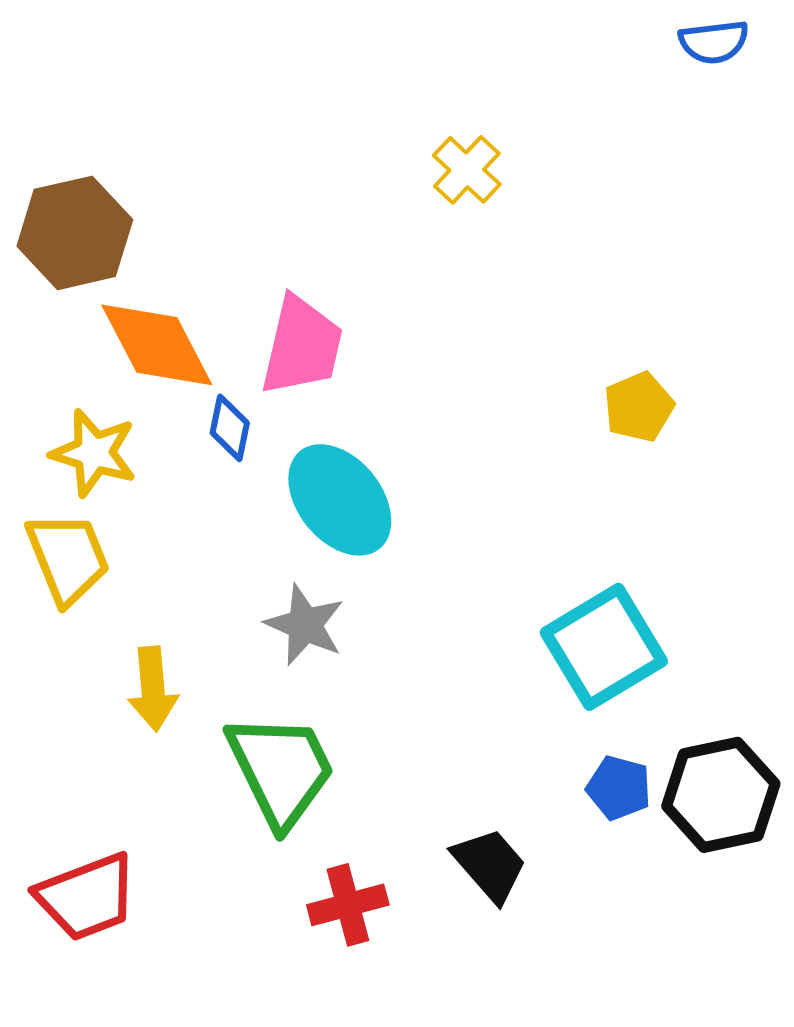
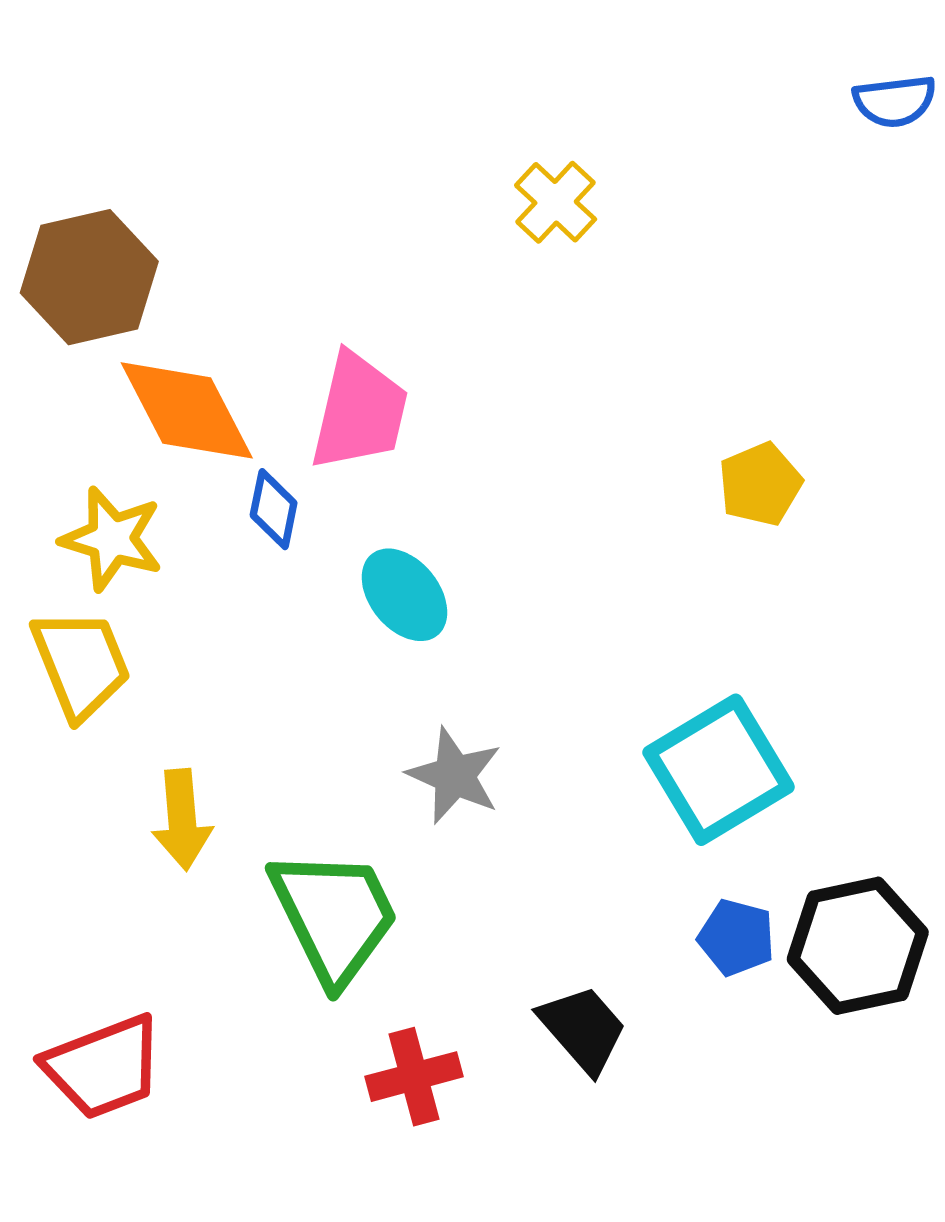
blue semicircle: (714, 42) -> (895, 101), moved
cyan ellipse: (340, 500) -> (404, 595), size x0.7
gray star: (305, 625) -> (454, 776), moved

